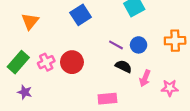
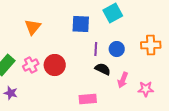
blue square: (81, 15) -> (81, 24), moved, turned 36
orange triangle: (30, 21) -> (33, 27), moved
purple line: (116, 45) -> (96, 49), turned 64

